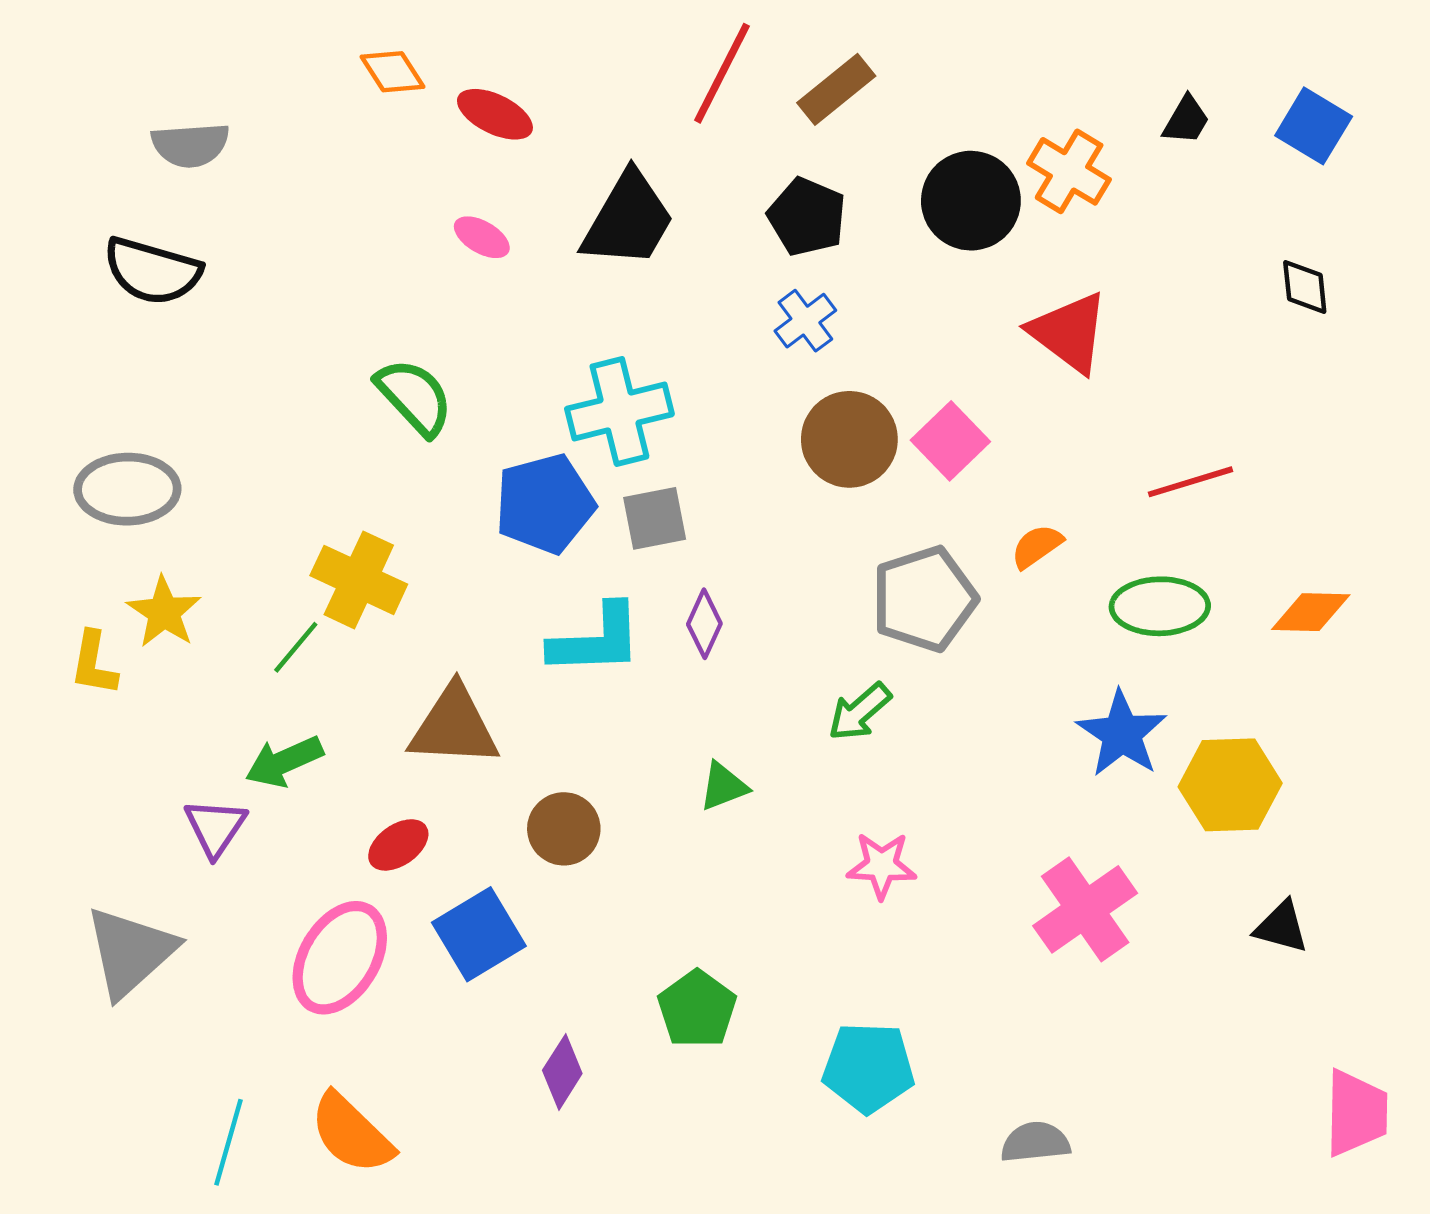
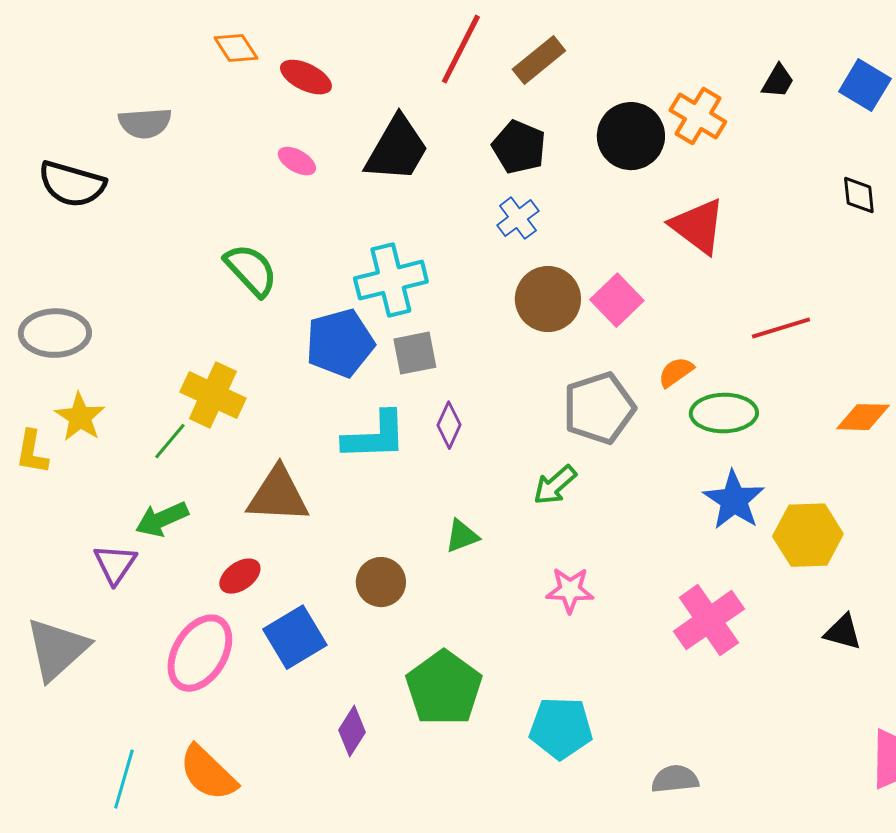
gray semicircle: (190, 145) -> (145, 123), moved
green ellipse: (1160, 606) -> (724, 413), moved
brown circle: (564, 829) -> (381, 582), moved
green pentagon: (697, 1009) -> (444, 688), size x1.4

